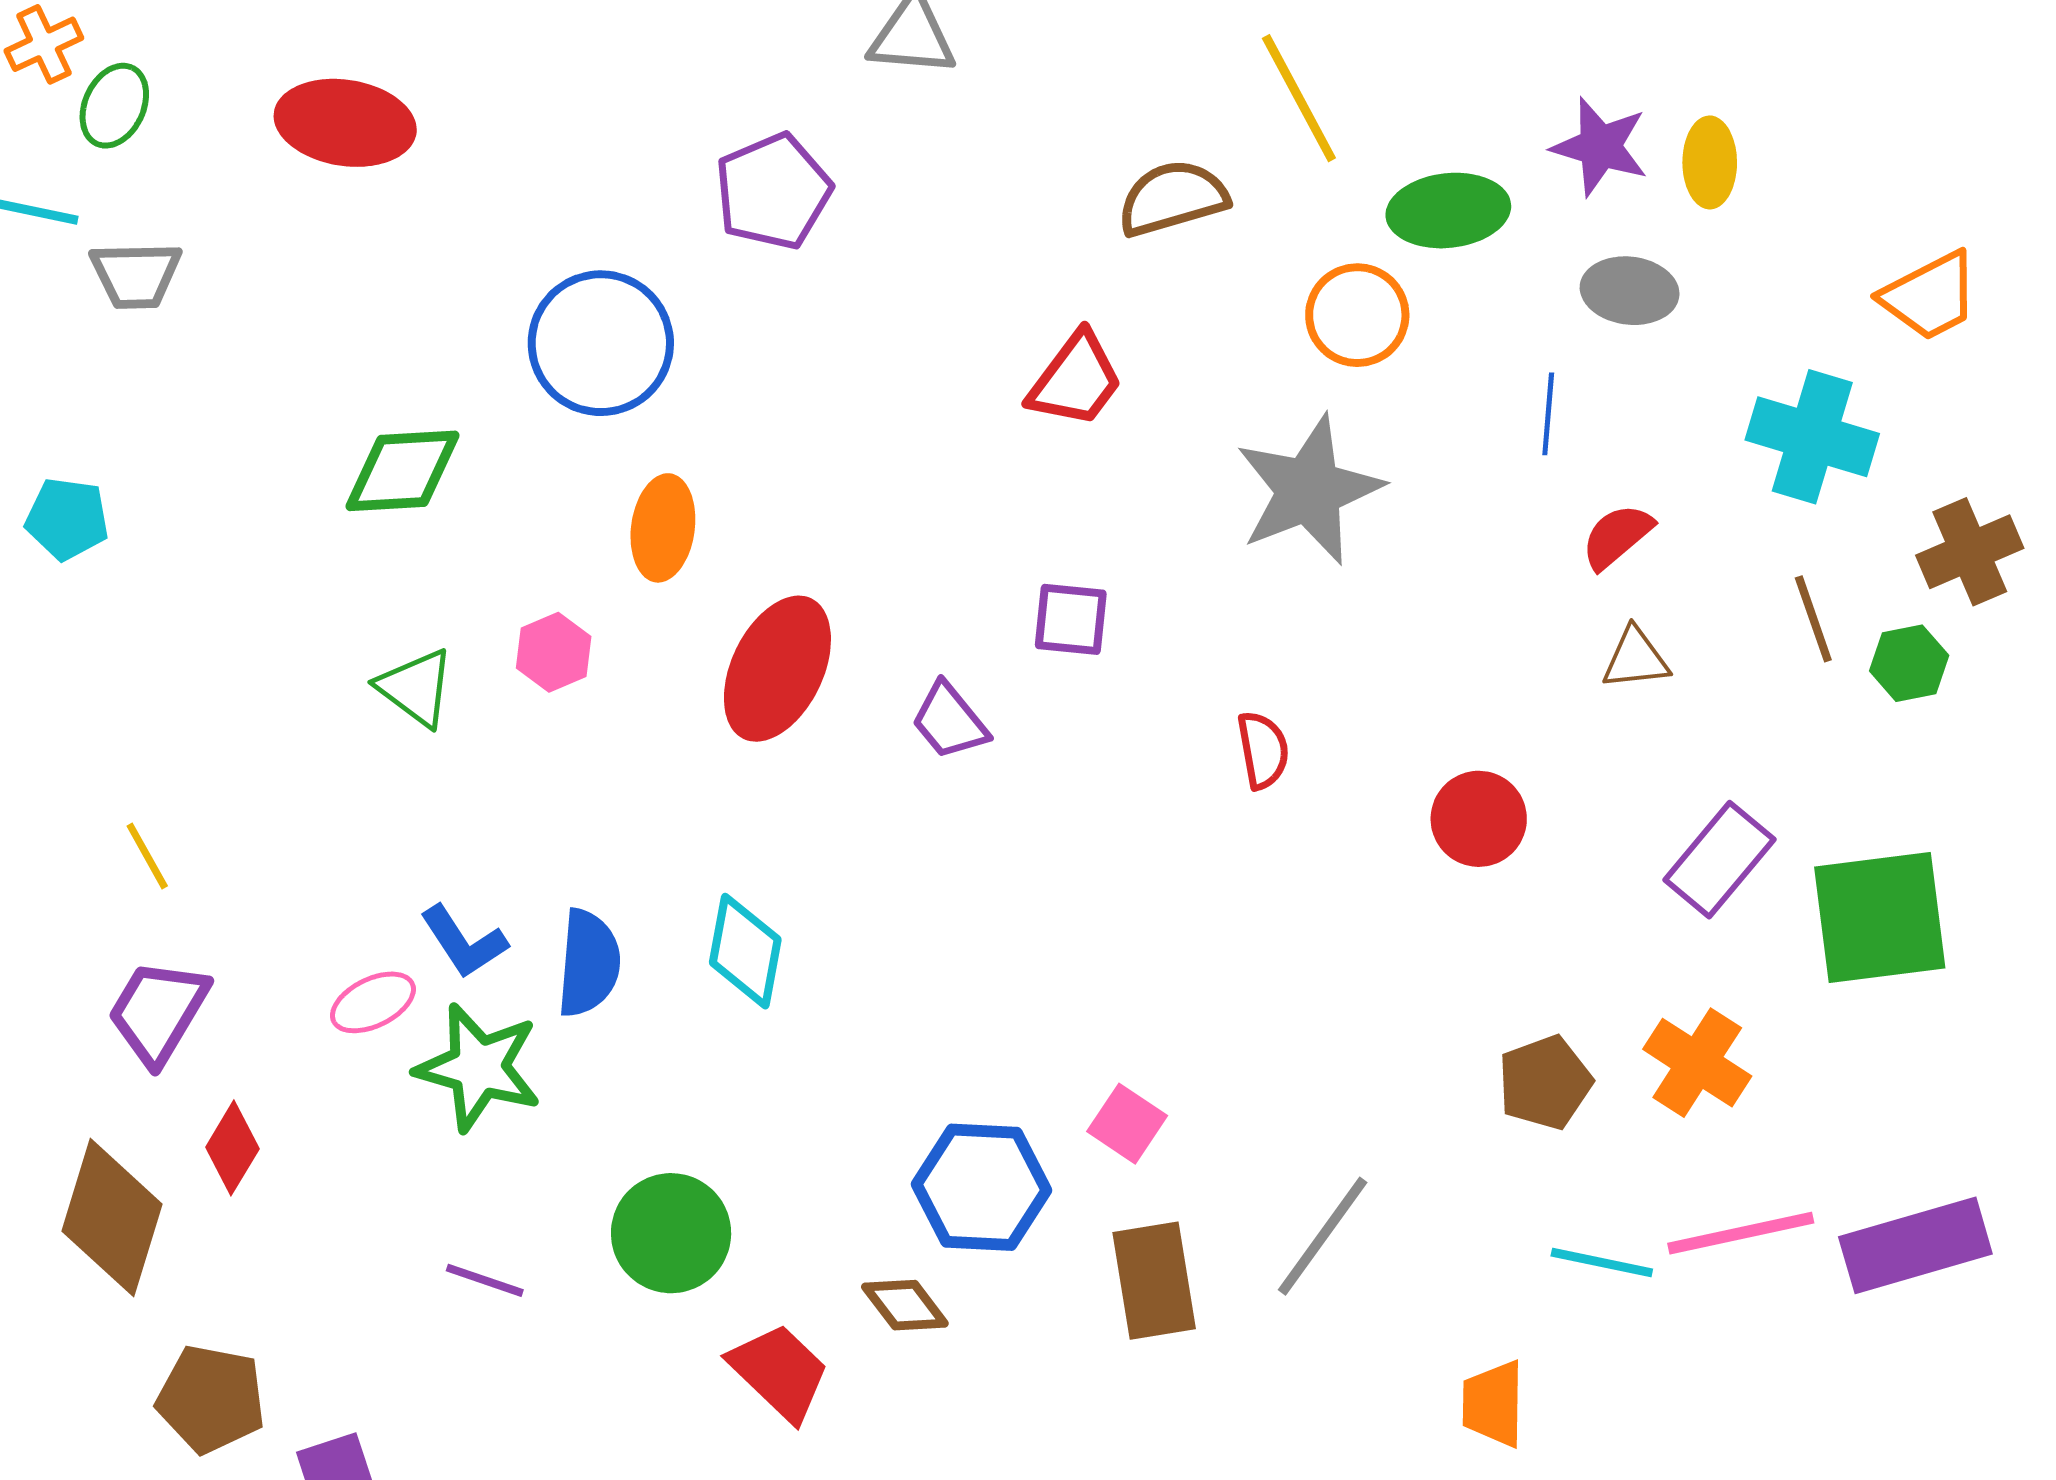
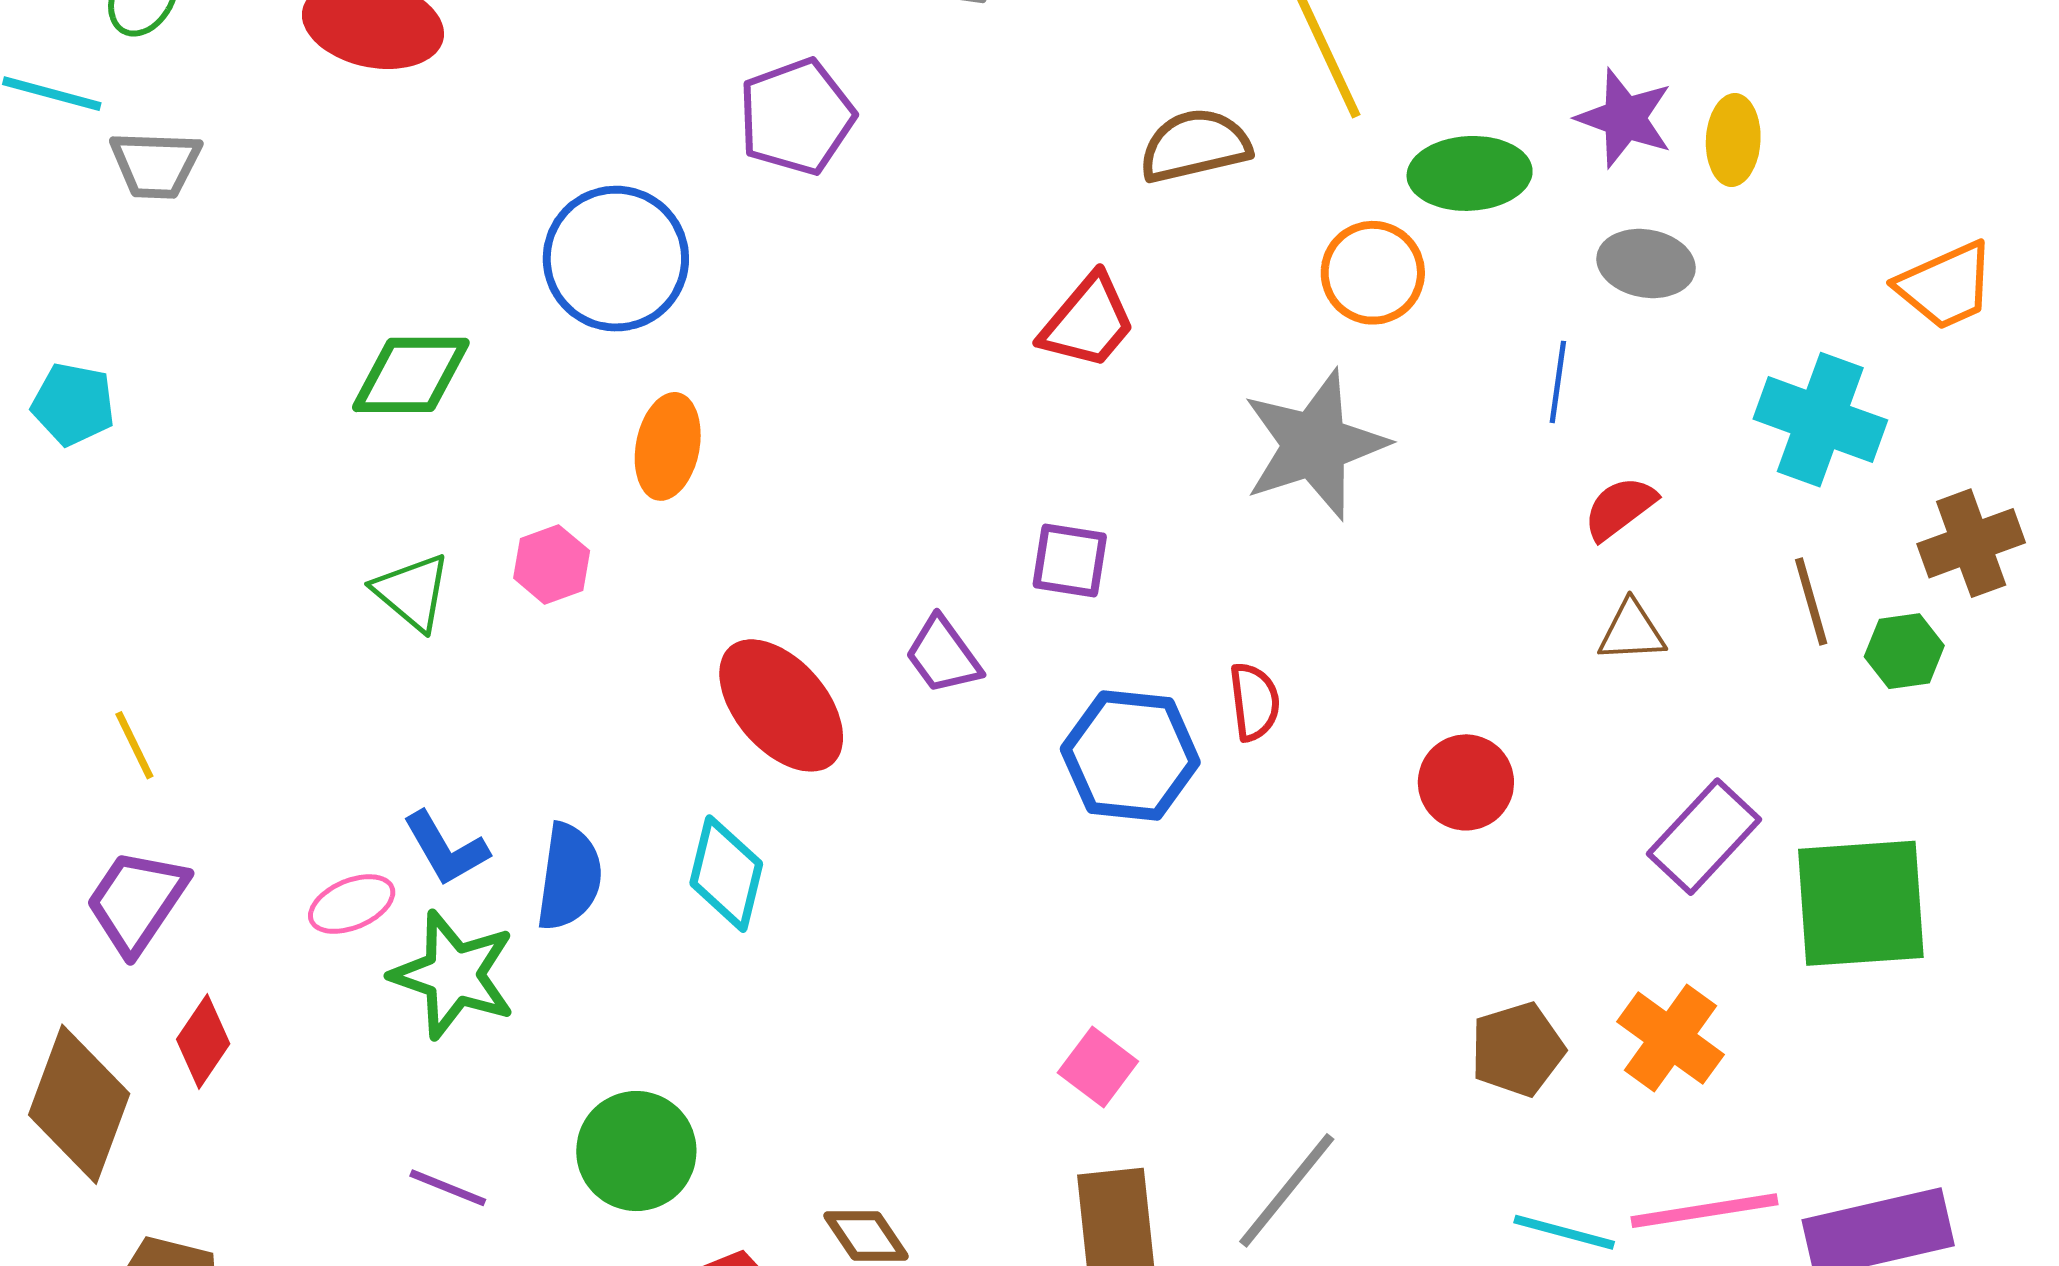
red ellipse: (777, 669) -> (781, 705), moved, turned -70
blue hexagon: (981, 1187) -> (1130, 756), moved

